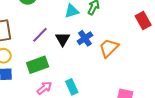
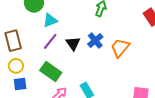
cyan triangle: (72, 11) -> (50, 20), moved
green rectangle: (38, 65) -> (51, 71), turned 60

